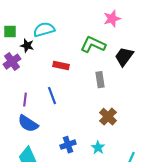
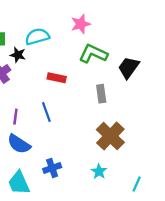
pink star: (112, 19) -> (81, 24), moved
brown cross: (108, 117) -> (110, 136), size x1.4
blue cross: (68, 145) -> (52, 168), moved

